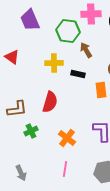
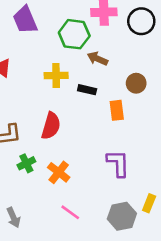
brown arrow: (86, 50) -> (97, 59), turned -35
orange cross: (67, 138) -> (59, 172), moved
pink line: (65, 169) -> (70, 212), turned -63

